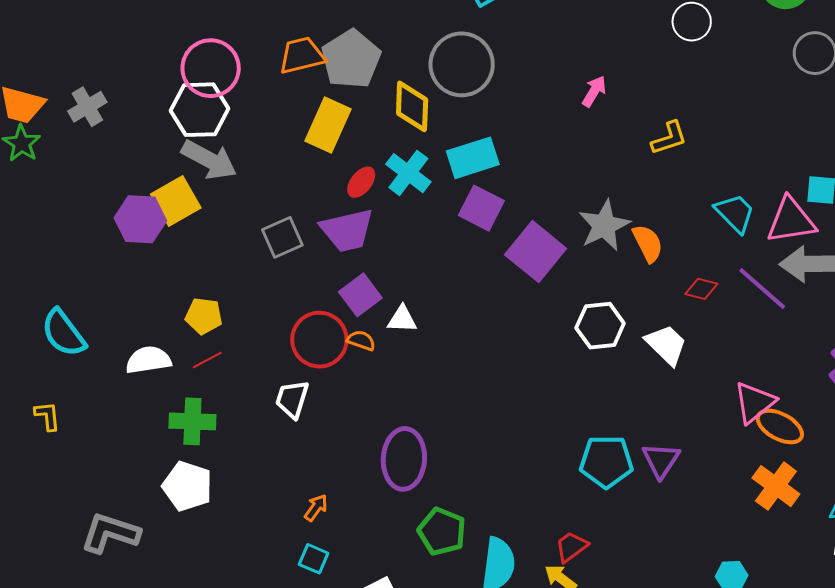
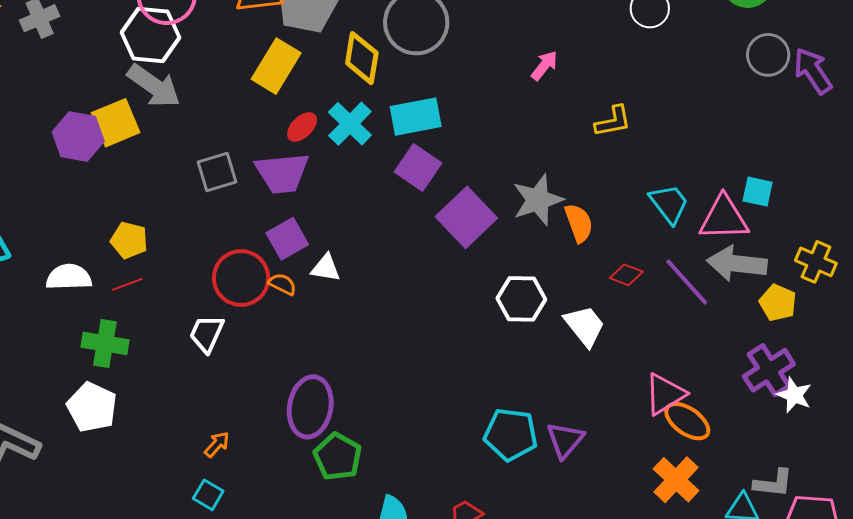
green pentagon: (442, 532) -> (338, 457), moved

